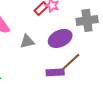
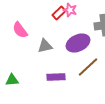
purple rectangle: (55, 72) -> (56, 77), moved

